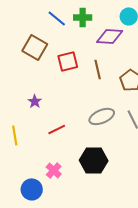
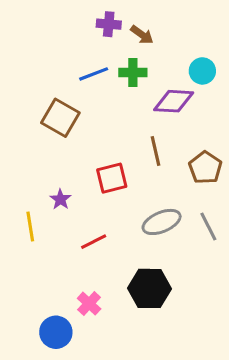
blue line: (57, 18) -> (94, 74), turned -60
red square: (68, 61) -> (112, 178), moved
yellow line: (15, 135) -> (30, 227), moved

